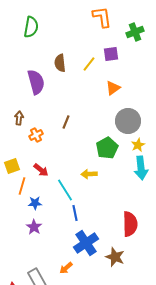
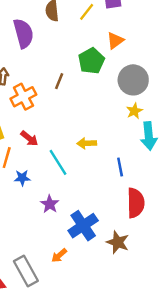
orange cross: (36, 135) -> (23, 97), size x1.5
yellow star: (138, 145) -> (134, 111), moved
green pentagon: (107, 148) -> (91, 61), moved
blue line: (75, 213) -> (120, 167), moved
purple star: (34, 227) -> (50, 204), moved

